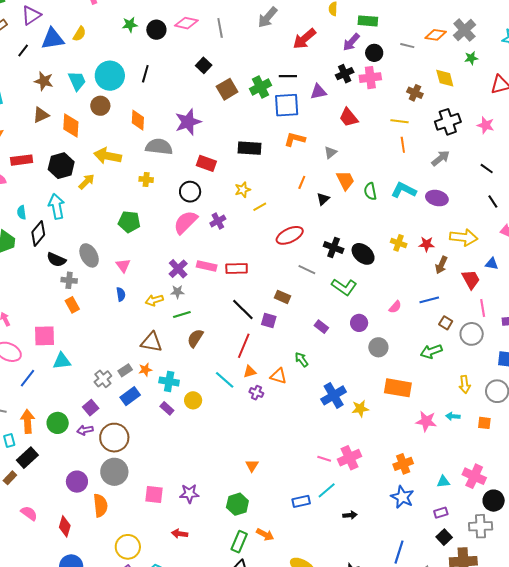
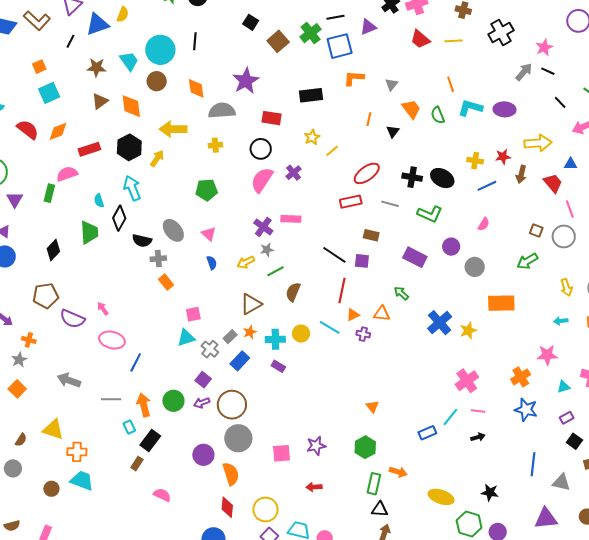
red trapezoid: (349, 117) -> (420, 39), moved
pink star: (486, 125) -> (544, 47), moved, turned -30
orange line: (403, 145) -> (451, 84), moved
gray arrow: (441, 158) -> (524, 72), moved
red rectangle: (237, 268) -> (351, 202), moved
blue line: (429, 300) -> (487, 186), moved
purple rectangle: (321, 327) -> (415, 257), size x1.6
pink square: (45, 336) -> (193, 314), moved, size x0.7
brown triangle: (151, 342) -> (251, 304), turned -30
cyan triangle: (62, 361) -> (186, 338), moved
yellow circle: (193, 400) -> (301, 334), moved
pink star: (426, 421) -> (547, 355), moved
pink line: (324, 459) -> (478, 411), moved
red diamond: (65, 526) -> (227, 507), moved

